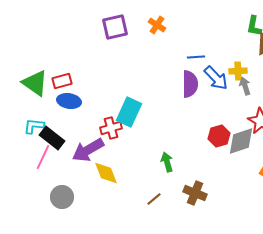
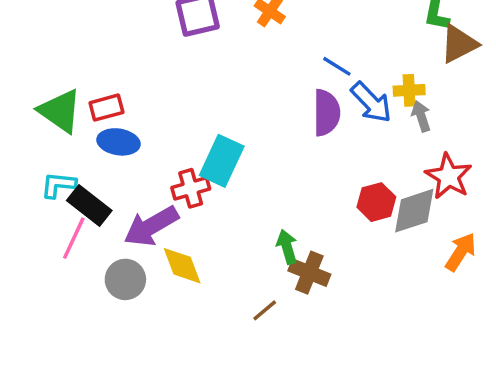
blue line: (196, 57) -> (337, 66), turned 36
brown cross: (195, 193) -> (309, 273), moved
gray circle: (62, 197) -> (125, 279), moved

